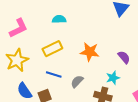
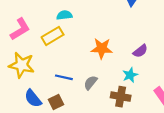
yellow rectangle: (52, 49) -> (53, 36), moved
purple semicircle: (124, 57) -> (140, 51), turned 96
yellow star: (17, 60) -> (22, 65), turned -30

